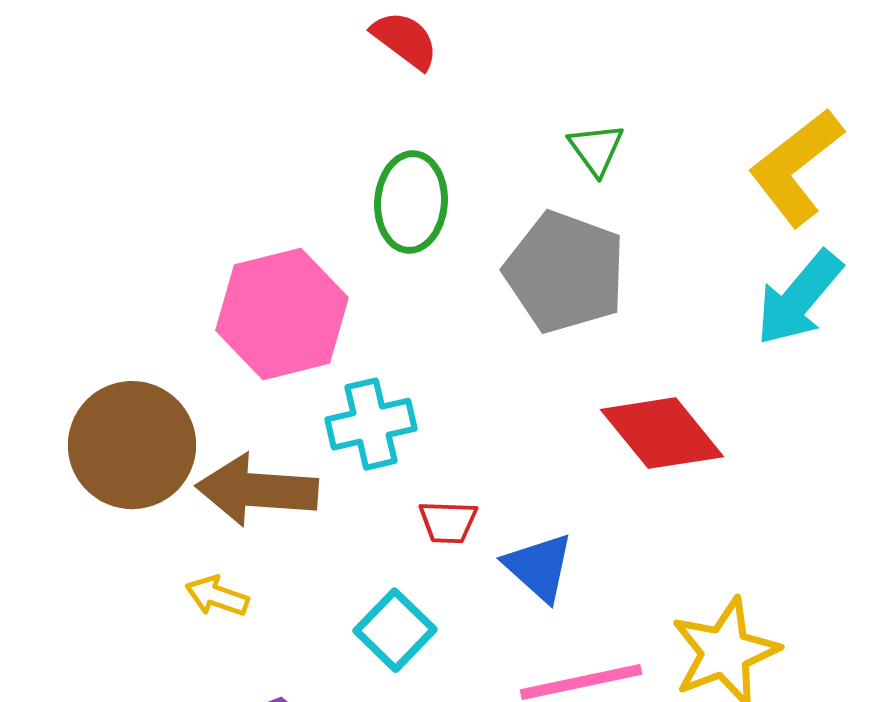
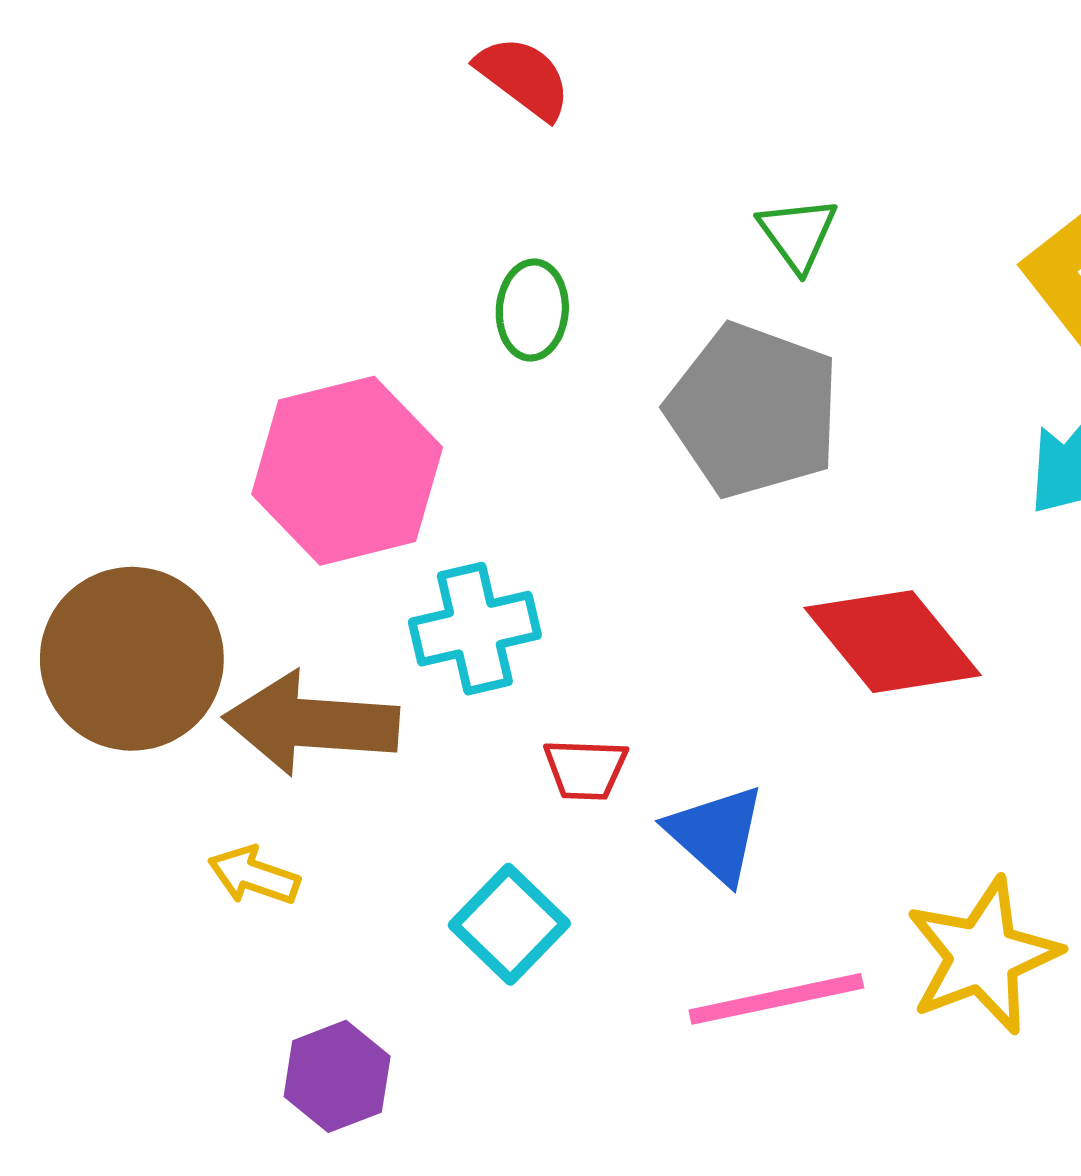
green ellipse: (411, 202) -> (532, 310), size x0.7

